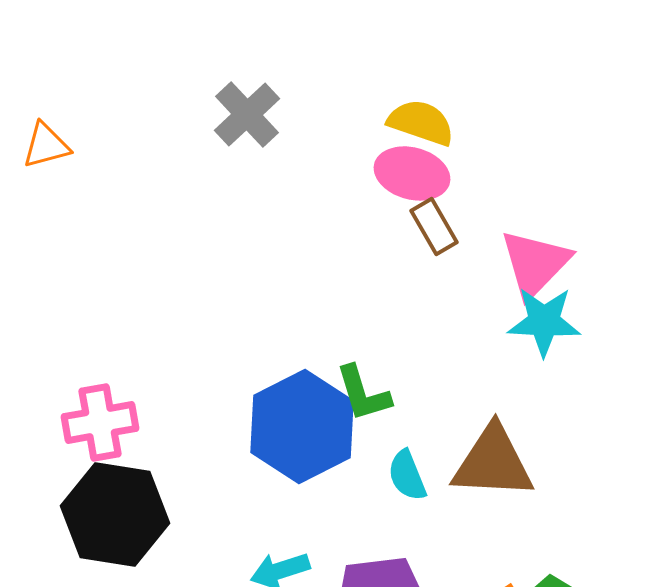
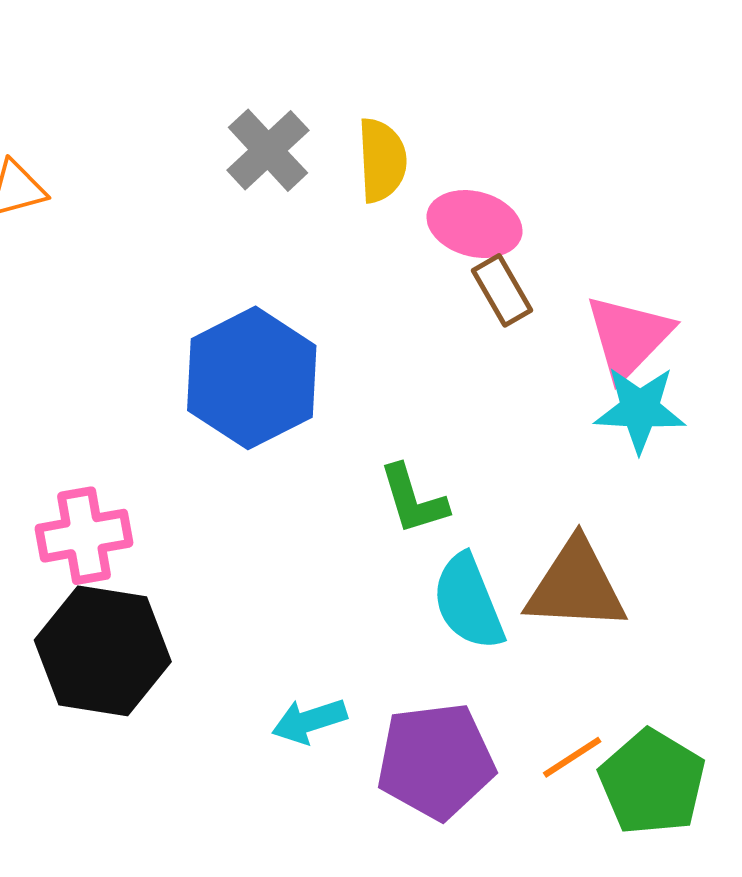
yellow semicircle: (421, 122) -> (382, 160), moved, turned 68
blue hexagon: (302, 426) -> (252, 378), moved
cyan semicircle: (407, 475) -> (468, 602), size x1.5

